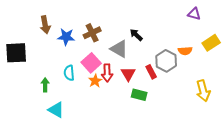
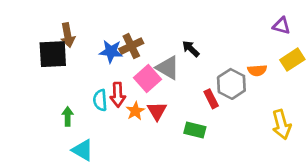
purple triangle: (194, 14) -> (281, 26), moved
blue star: (66, 37) -> (111, 51), moved
black square: (16, 53) -> (53, 54), moved
pink square: (91, 63) -> (148, 78), moved
red arrow: (107, 73) -> (118, 95), moved
red triangle: (128, 74) -> (157, 111), moved

